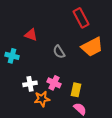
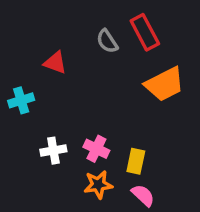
gray semicircle: (59, 52) -> (107, 41), moved
cyan cross: (12, 56) -> (21, 100), turned -32
orange star: (42, 99) -> (98, 185), moved

